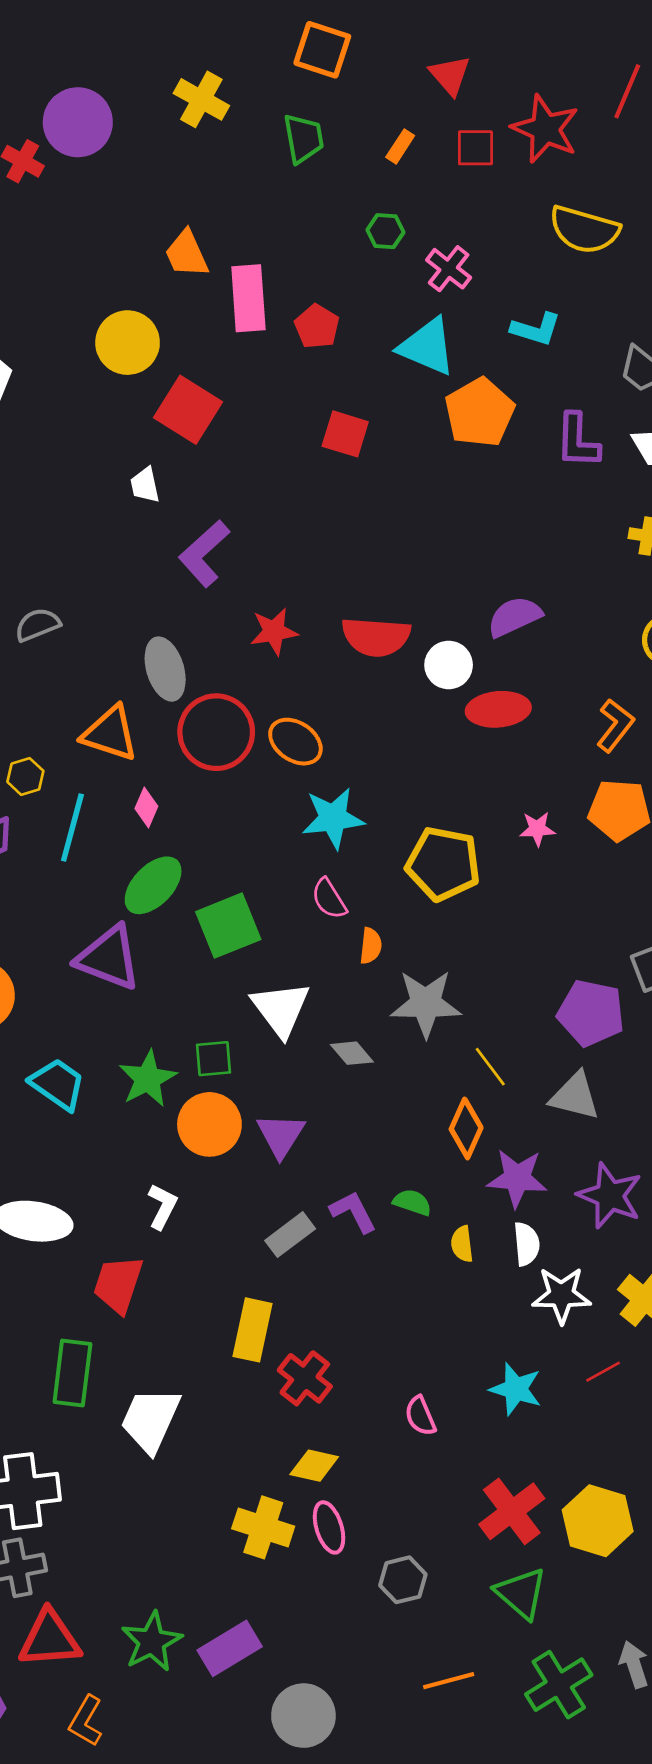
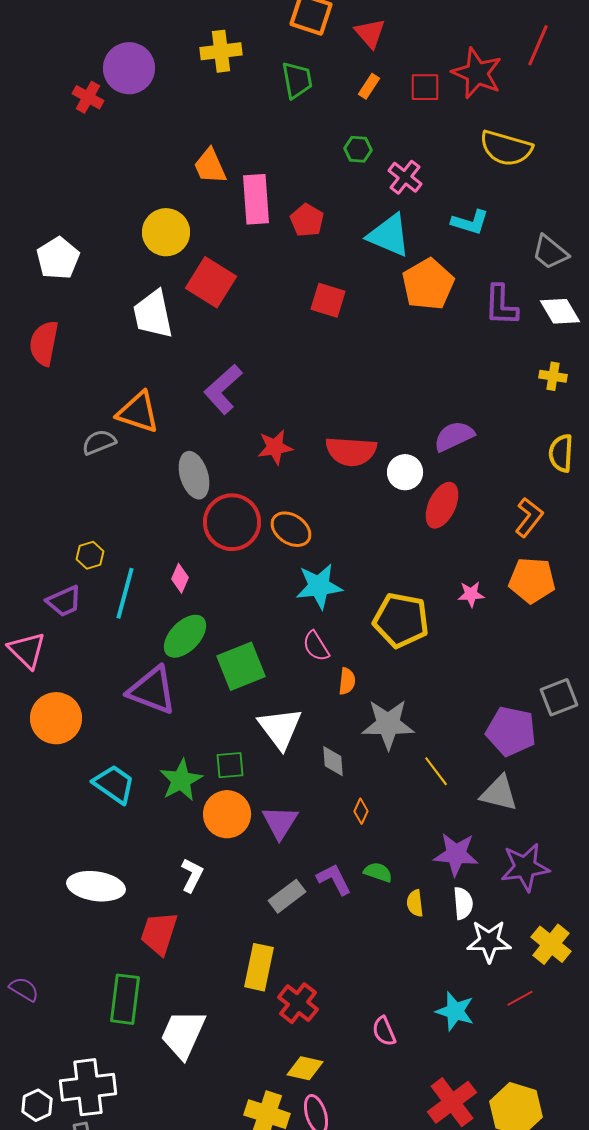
red triangle: (450, 75) -> (370, 33), moved
yellow cross: (201, 99) -> (221, 51), turned -36
white trapezoid: (145, 485) -> (153, 314), moved, size x1.8
red ellipse: (498, 709) -> (442, 505), turned -60
orange triangle: (110, 734) -> (138, 412), moved
gray diamond: (352, 1053) -> (333, 761), turned 36
orange diamond: (466, 1128) -> (361, 811), moved, size x0.6
purple star: (610, 1196) -> (525, 867), turned -30

